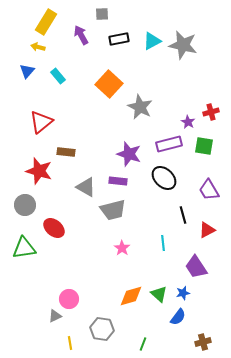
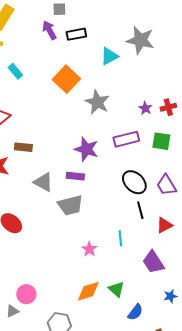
purple arrow: (81, 35) -> (49, 30), moved
cyan triangle: (152, 41) -> (109, 56), moved
purple star: (188, 122) -> (145, 108), moved
black ellipse: (164, 178) -> (134, 182), moved
pink star: (122, 248) -> (89, 249), moved
blue star: (183, 293) -> (170, 296), moved

